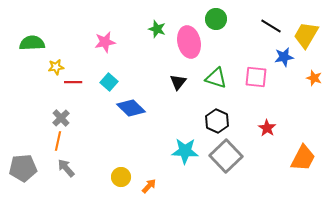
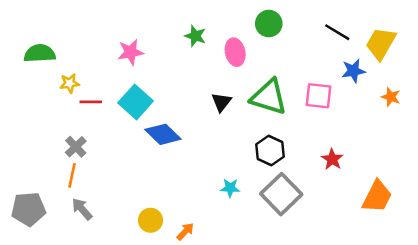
pink ellipse: (189, 42) -> (235, 52), size x0.7
green triangle: (216, 78) -> (269, 97), size x1.4
cyan square: (109, 82) -> (136, 102), size x1.5
cyan star: (185, 151) -> (230, 188), size x0.6

